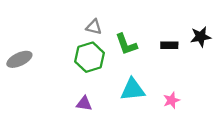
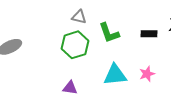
pink star: (172, 100) -> (147, 74), moved

